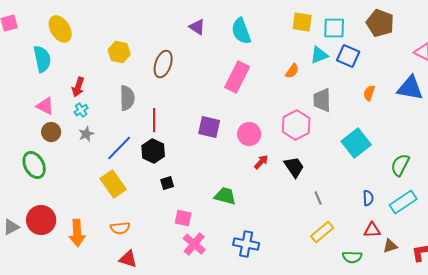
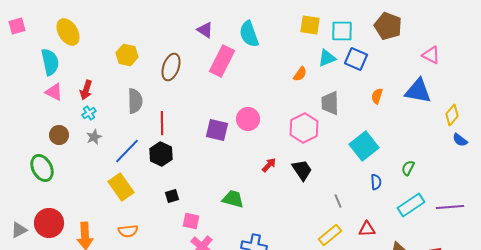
pink rectangle: (237, 77) -> (222, 61), moved
pink triangle: (45, 106) -> (54, 92), moved
pink circle: (249, 134) -> (248, 119), moved
green semicircle: (400, 165) -> (408, 168), size x0.7
black square: (167, 183) -> (172, 196), moved
gray line: (318, 198) -> (338, 201), moved
blue semicircle: (368, 198) -> (376, 182), moved
red triangle: (372, 230) -> (367, 229), moved

